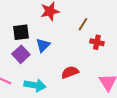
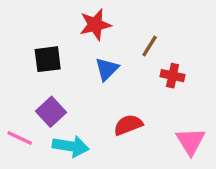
blue triangle: (43, 45) -> (107, 69), moved
purple square: (21, 54) -> (51, 112), moved

